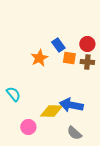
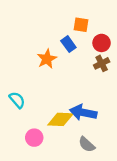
orange square: (69, 58) -> (81, 25), moved
brown cross: (87, 62) -> (102, 63), turned -32

